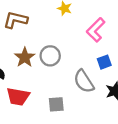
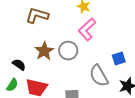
pink L-shape: (96, 30) -> (87, 29), moved

